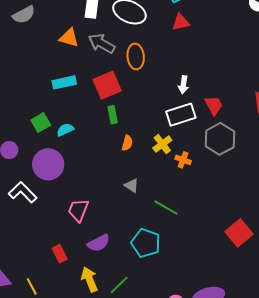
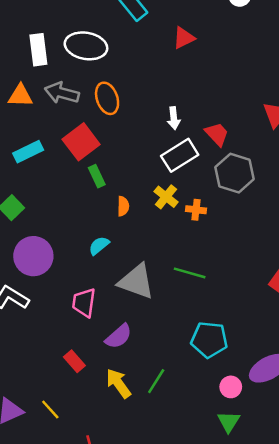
red triangle: (181, 22) -> (184, 38), moved
cyan semicircle: (65, 130) -> (99, 246), moved
gray triangle: (132, 186) -> (136, 281), moved, size x2.0
cyan pentagon: (146, 243) -> (209, 340), moved

